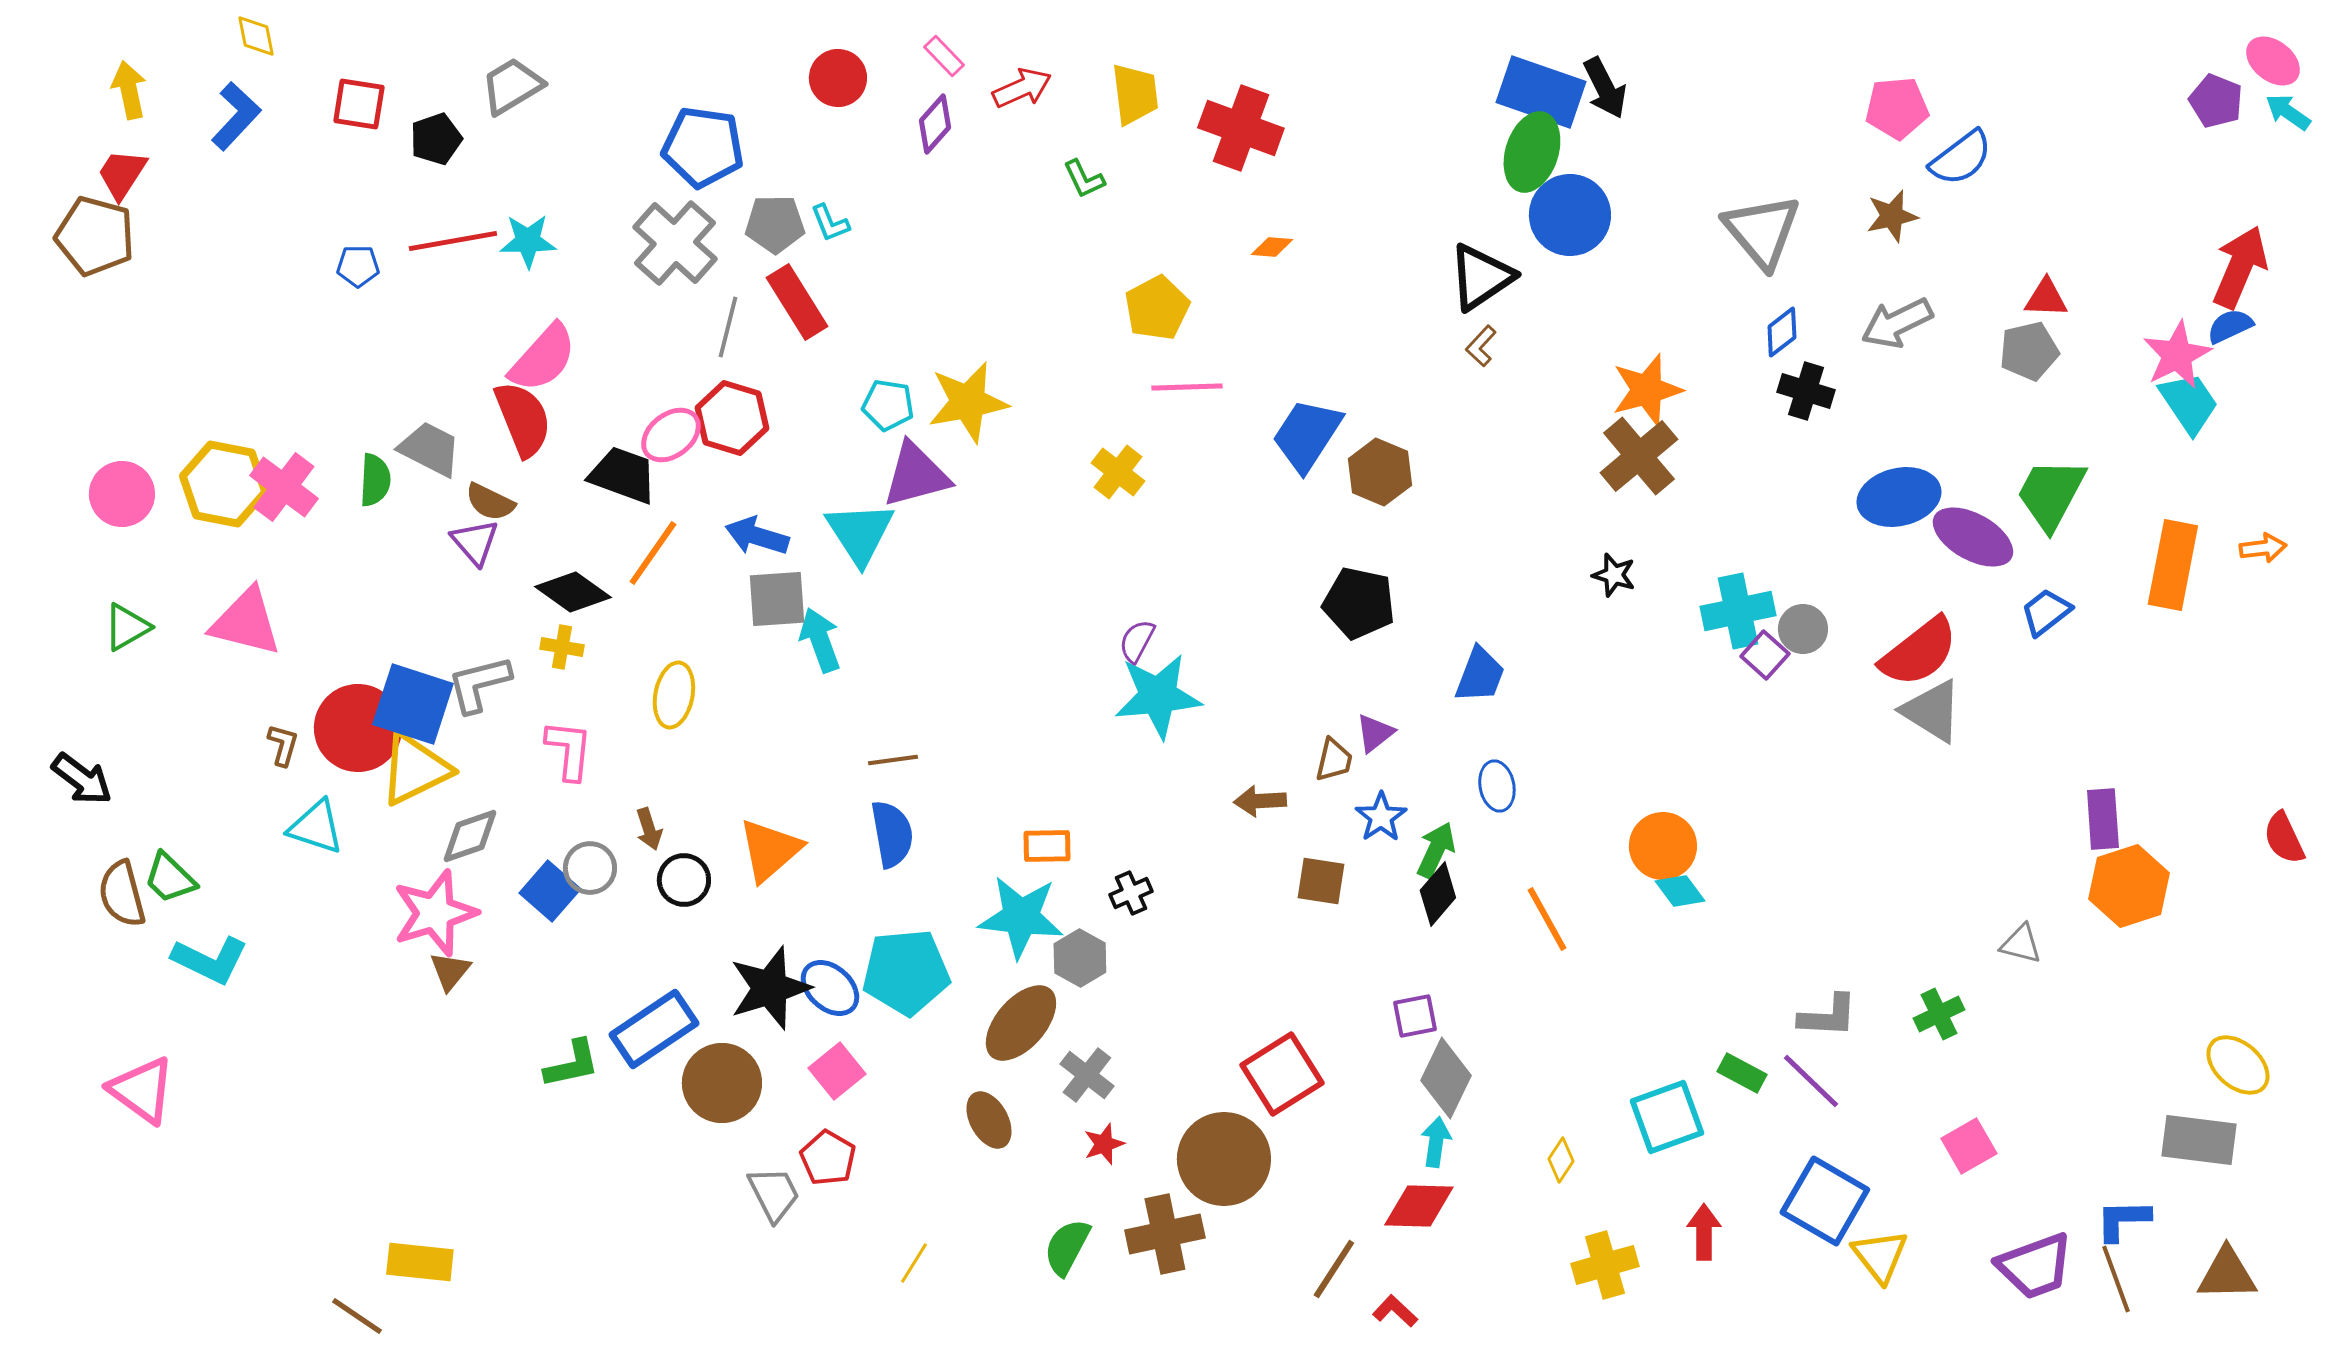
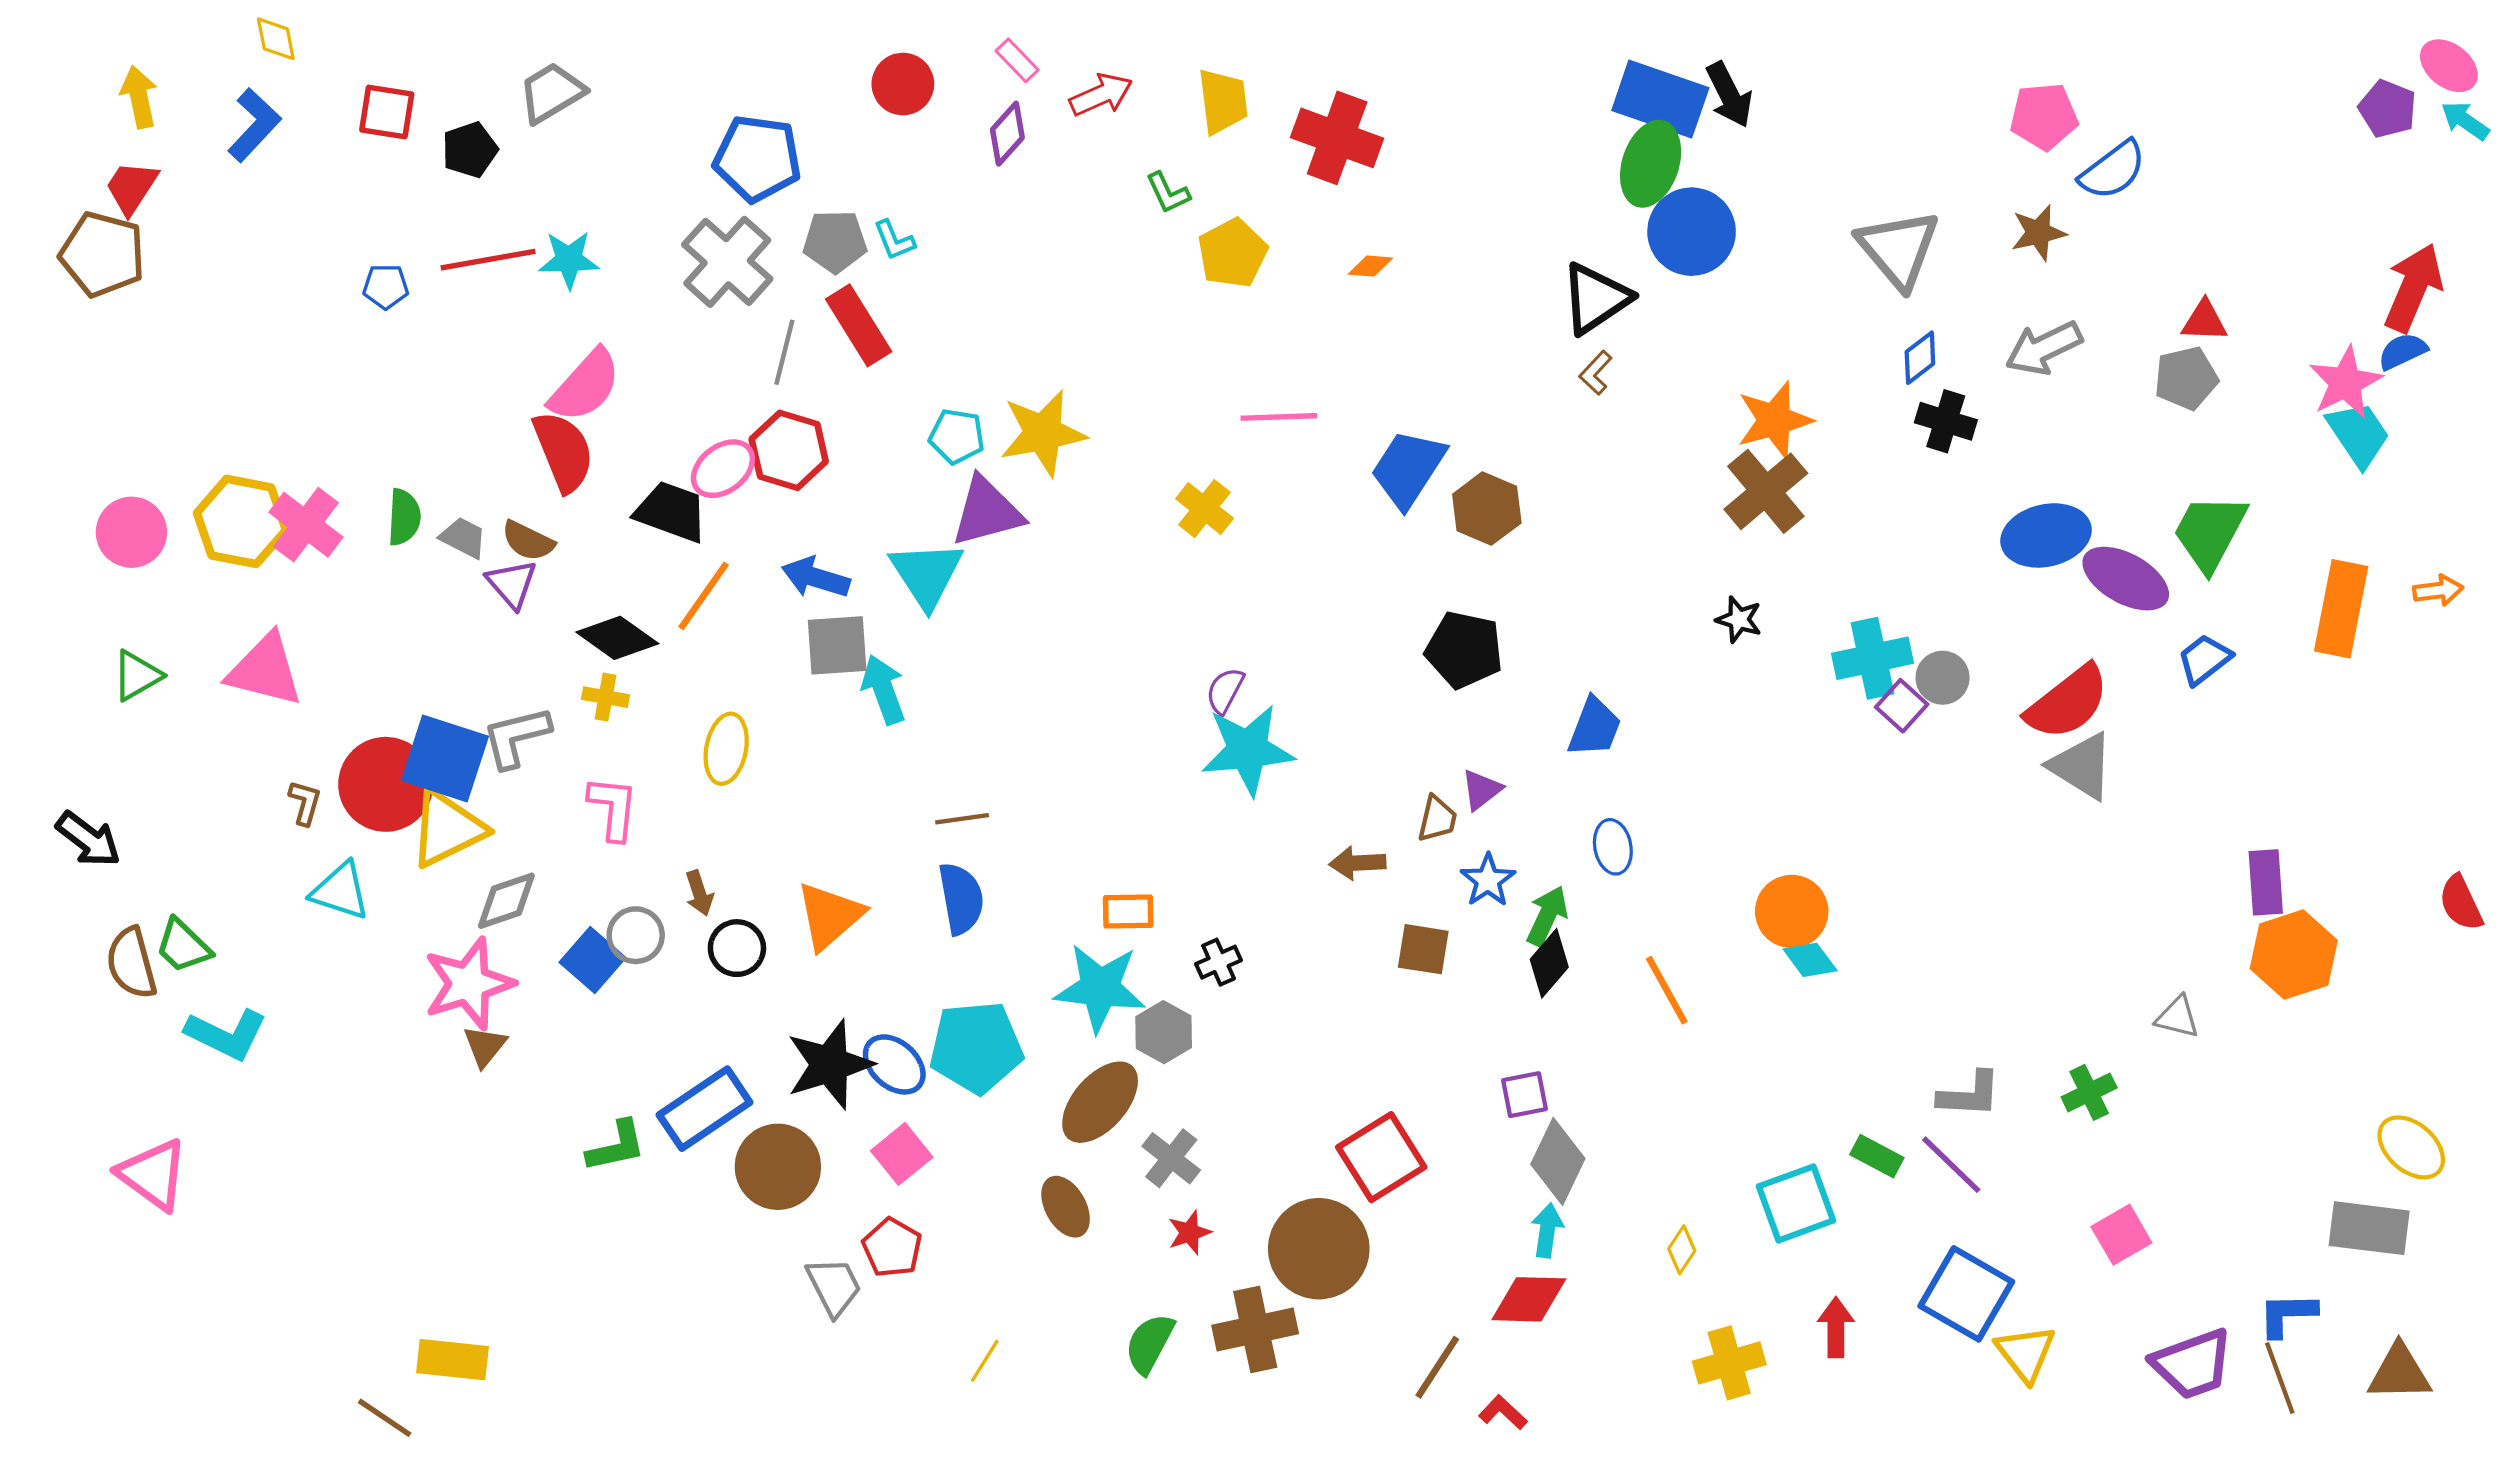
yellow pentagon: (1157, 308) -> (1233, 253), moved
gray trapezoid: (430, 449) -> (463, 538), moved, size x0.7

